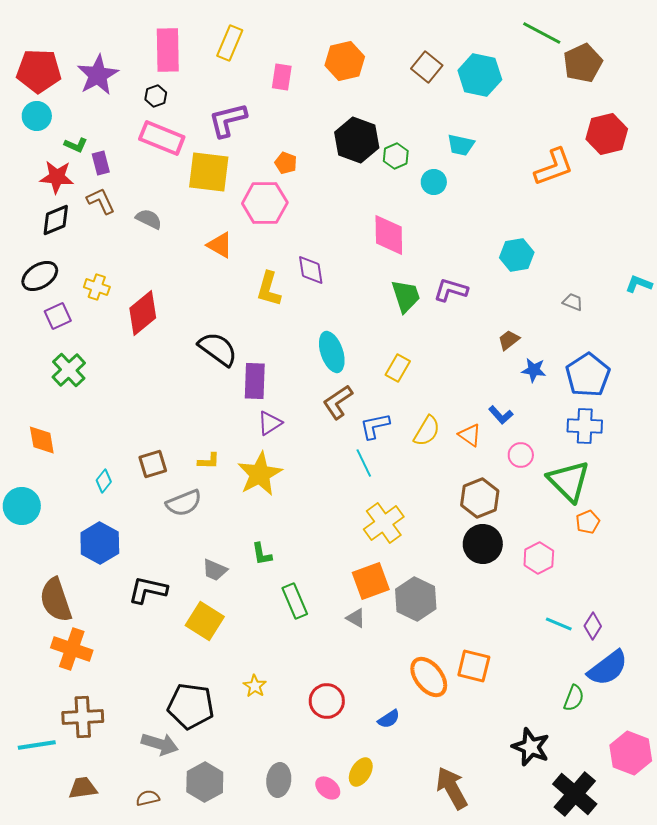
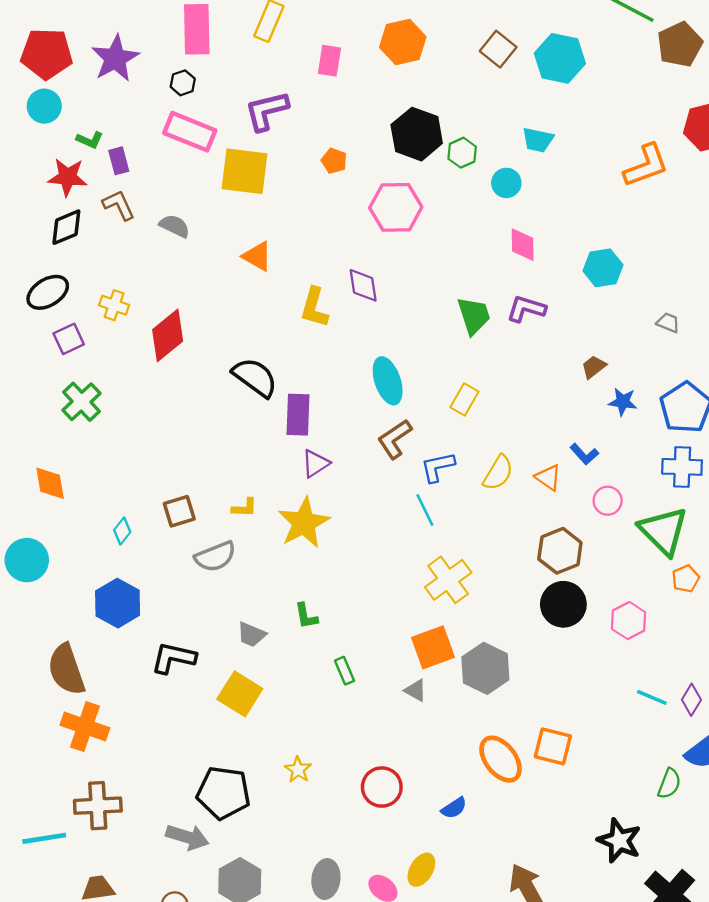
pink hexagon: (265, 203) -> (396, 207), moved
pink diamond: (389, 235) -> (523, 245), moved, size x0.7
green rectangle: (295, 601) -> (345, 671), size x0.7

